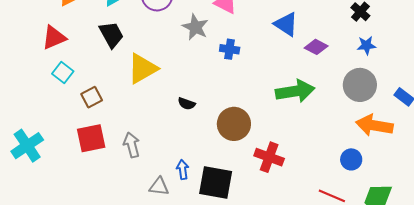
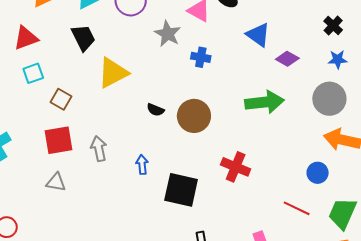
cyan square: (63, 72) -> (33, 73), turned 30
brown square: (92, 97) -> (61, 99), turned -35
brown circle: (234, 124) -> (194, 116), moved
blue arrow: (183, 170) -> (142, 164), moved
gray triangle: (159, 186) -> (56, 182), moved

